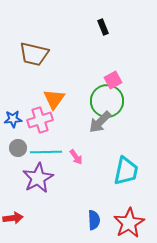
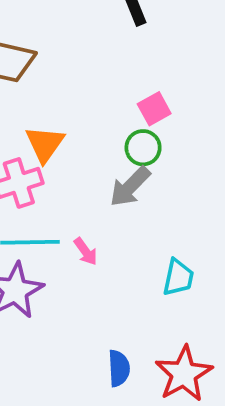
green circle: (107, 101) -> (143, 148), size x0.6
cyan trapezoid: (126, 171) -> (178, 277), size x0.7

